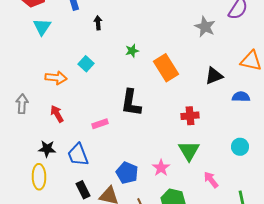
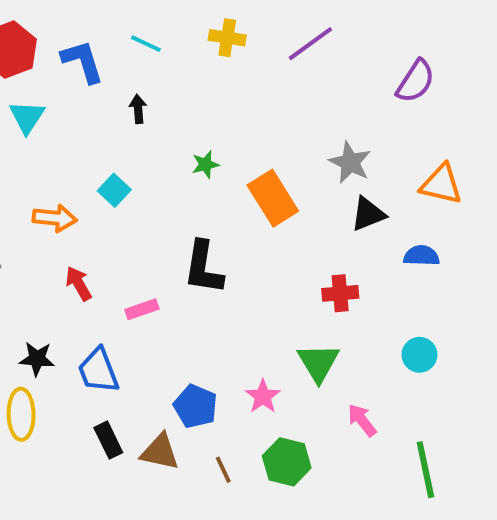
gray star: (205, 27) -> (350, 163), moved
red arrow: (57, 114) -> (79, 283), moved
red cross: (190, 116) -> (340, 293), moved

